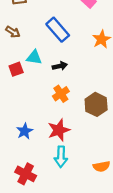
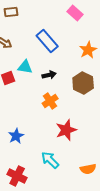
brown hexagon: (96, 104) -> (83, 83), moved
red star: (59, 130) -> (66, 130), moved
cyan arrow: (61, 157) -> (50, 160), turned 132

